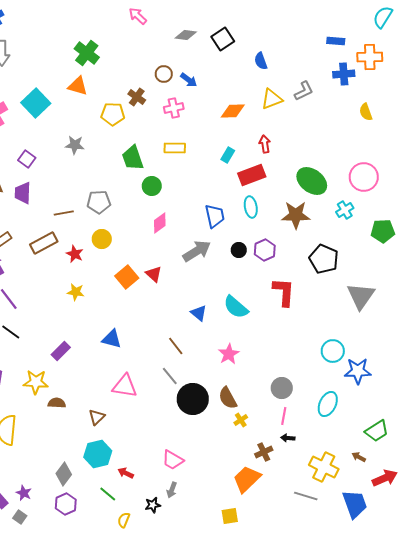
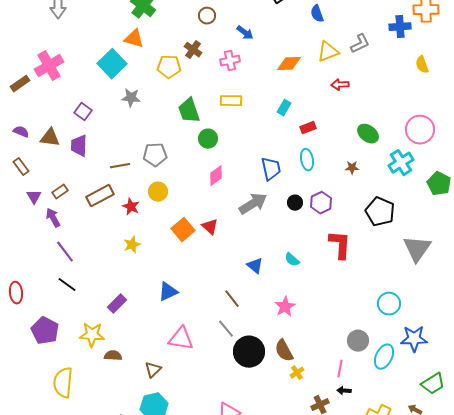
brown circle: (164, 74) -> (207, 16), moved
cyan square: (36, 103) -> (112, 64), moved
red arrow: (265, 144) -> (340, 85), moved, turned -84
red rectangle: (252, 175) -> (308, 128), size x0.6
green ellipse: (312, 181) -> (368, 134), size x0.7
cyan cross: (345, 210) -> (401, 163), size x1.4
brown star: (296, 215) -> (352, 168), size x0.5
green pentagon: (383, 231) -> (439, 184), turned 30
yellow star: (76, 292) -> (132, 245), turned -30
cyan semicircle: (236, 307) -> (292, 260), size x0.6
blue triangle: (112, 339) -> (168, 292), turned -40
blue star: (358, 371) -> (414, 339), moved
gray circle: (282, 388) -> (358, 341), moved

